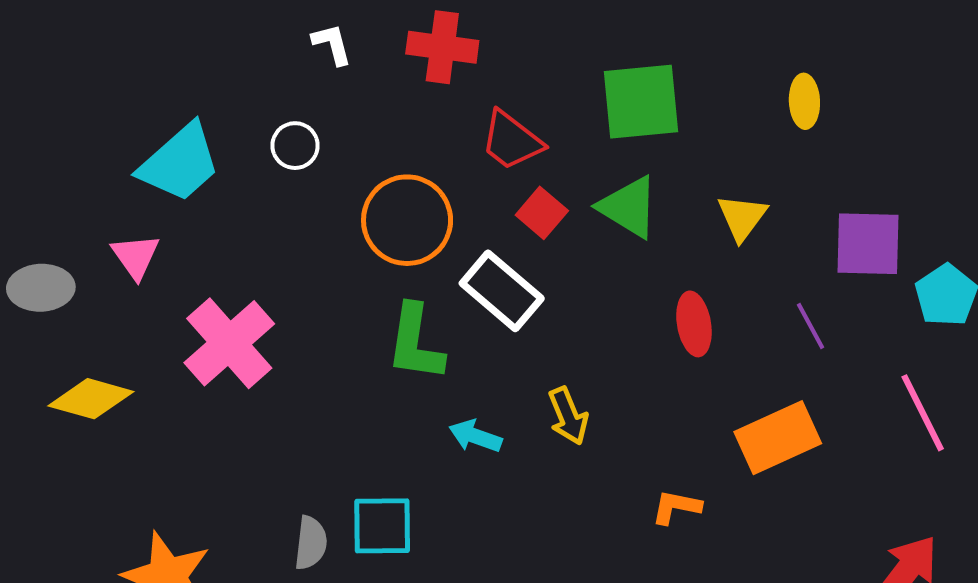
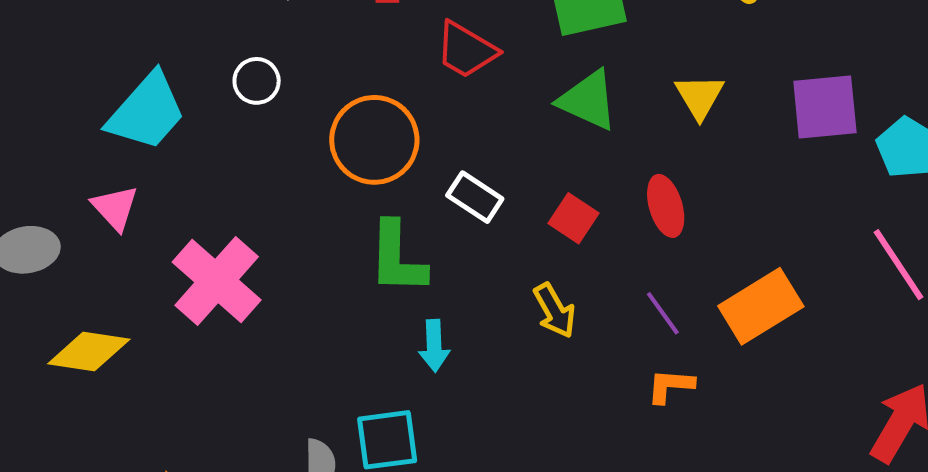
red square: (542, 213) -> (573, 218), moved
white rectangle: (502, 291) -> (475, 197), size x0.7
purple line: (810, 326) -> (663, 313), moved
cyan arrow: (475, 436) -> (434, 346), moved, turned -105

